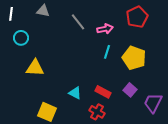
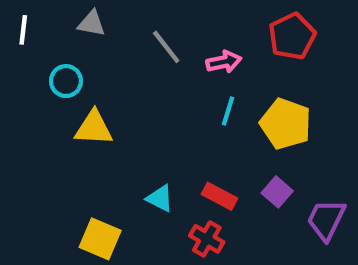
cyan circle: (21, 38) -> (66, 81), moved
yellow triangle: (35, 68) -> (94, 128), moved

